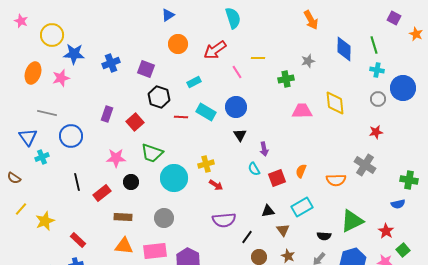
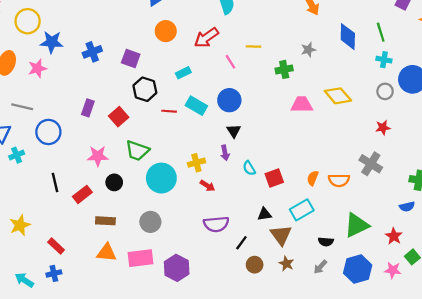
yellow diamond: (335, 103) -> (338, 96), turned -35
purple arrow: (264, 149) -> (225, 153), moved
orange semicircle: (301, 171) -> (313, 178), moved
brown triangle: (283, 230) -> (281, 235), size x1.5

